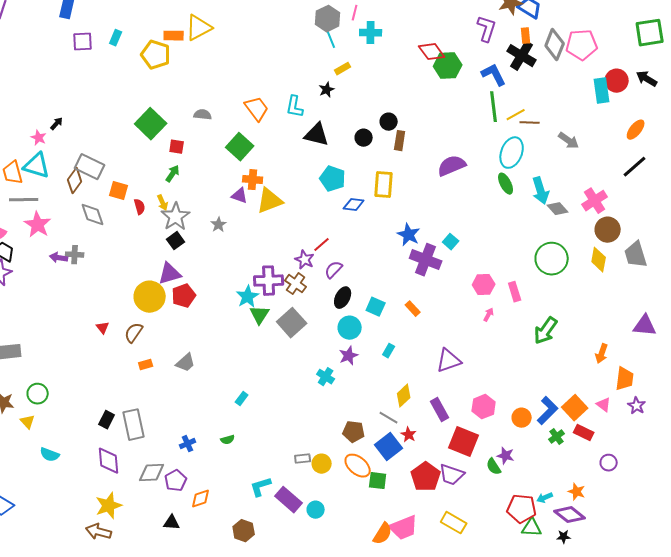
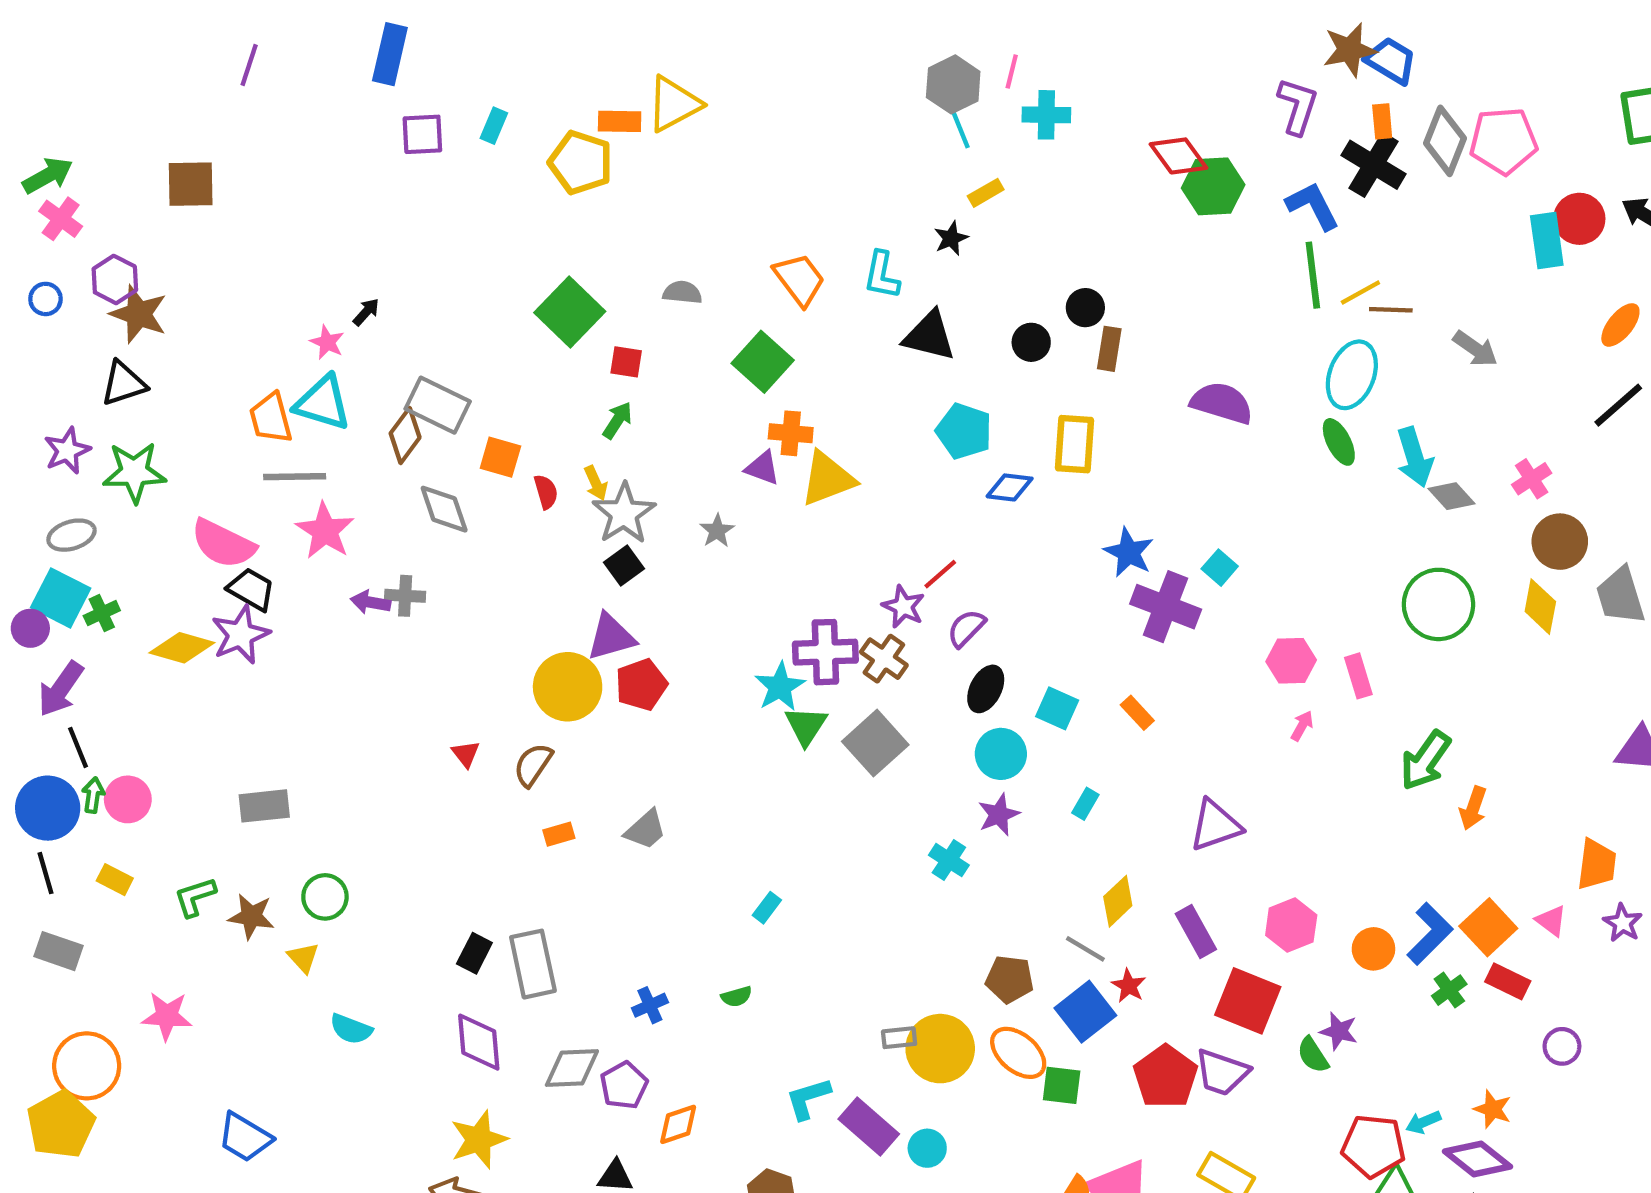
purple semicircle: (452, 166) -> (1222, 403), turned 40
pink cross: (595, 201) -> (1532, 479), size x0.7
orange arrow: (602, 354) -> (1473, 808), moved
yellow circle: (322, 464) -> (940, 1049), size x1.6

